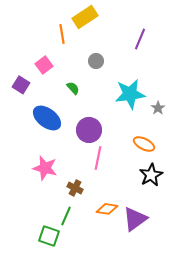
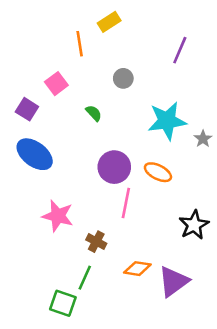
yellow rectangle: (85, 17) -> (109, 22), size x0.7
blue ellipse: (47, 118) -> (35, 154), moved
orange ellipse: (144, 144) -> (158, 172), moved

